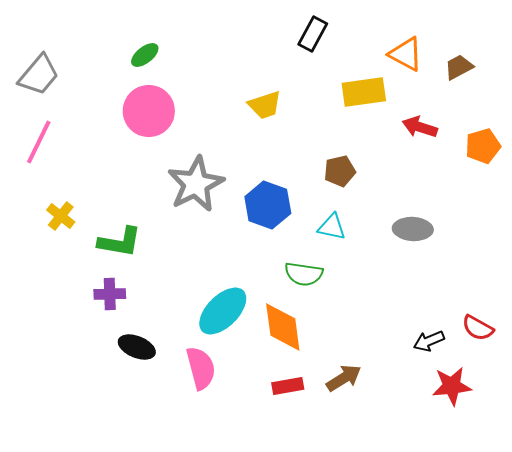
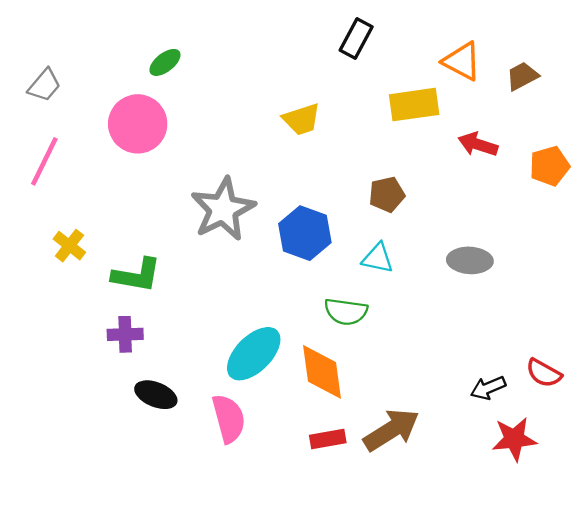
gray trapezoid: (39, 75) -> (44, 85), size x0.7
pink circle: (149, 111) -> (138, 124), moved
brown arrow: (344, 378) -> (391, 430), size x1.4

